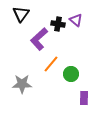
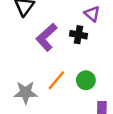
black cross: (58, 24) -> (79, 35), moved
orange line: (51, 64) -> (56, 80), moved

